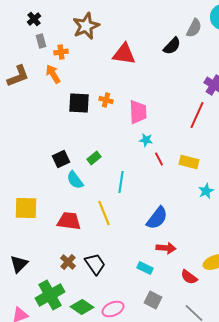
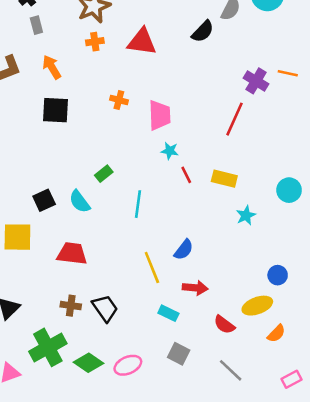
orange cross: (61, 52) -> (95, 42), moved
black square: (79, 103) -> (56, 110), moved
black square: (61, 159) -> (44, 200), moved
yellow line: (104, 213) -> (152, 268), moved
blue semicircle: (157, 218) -> (184, 250), size x0.7
brown cross: (68, 262) -> (71, 306), turned -35

